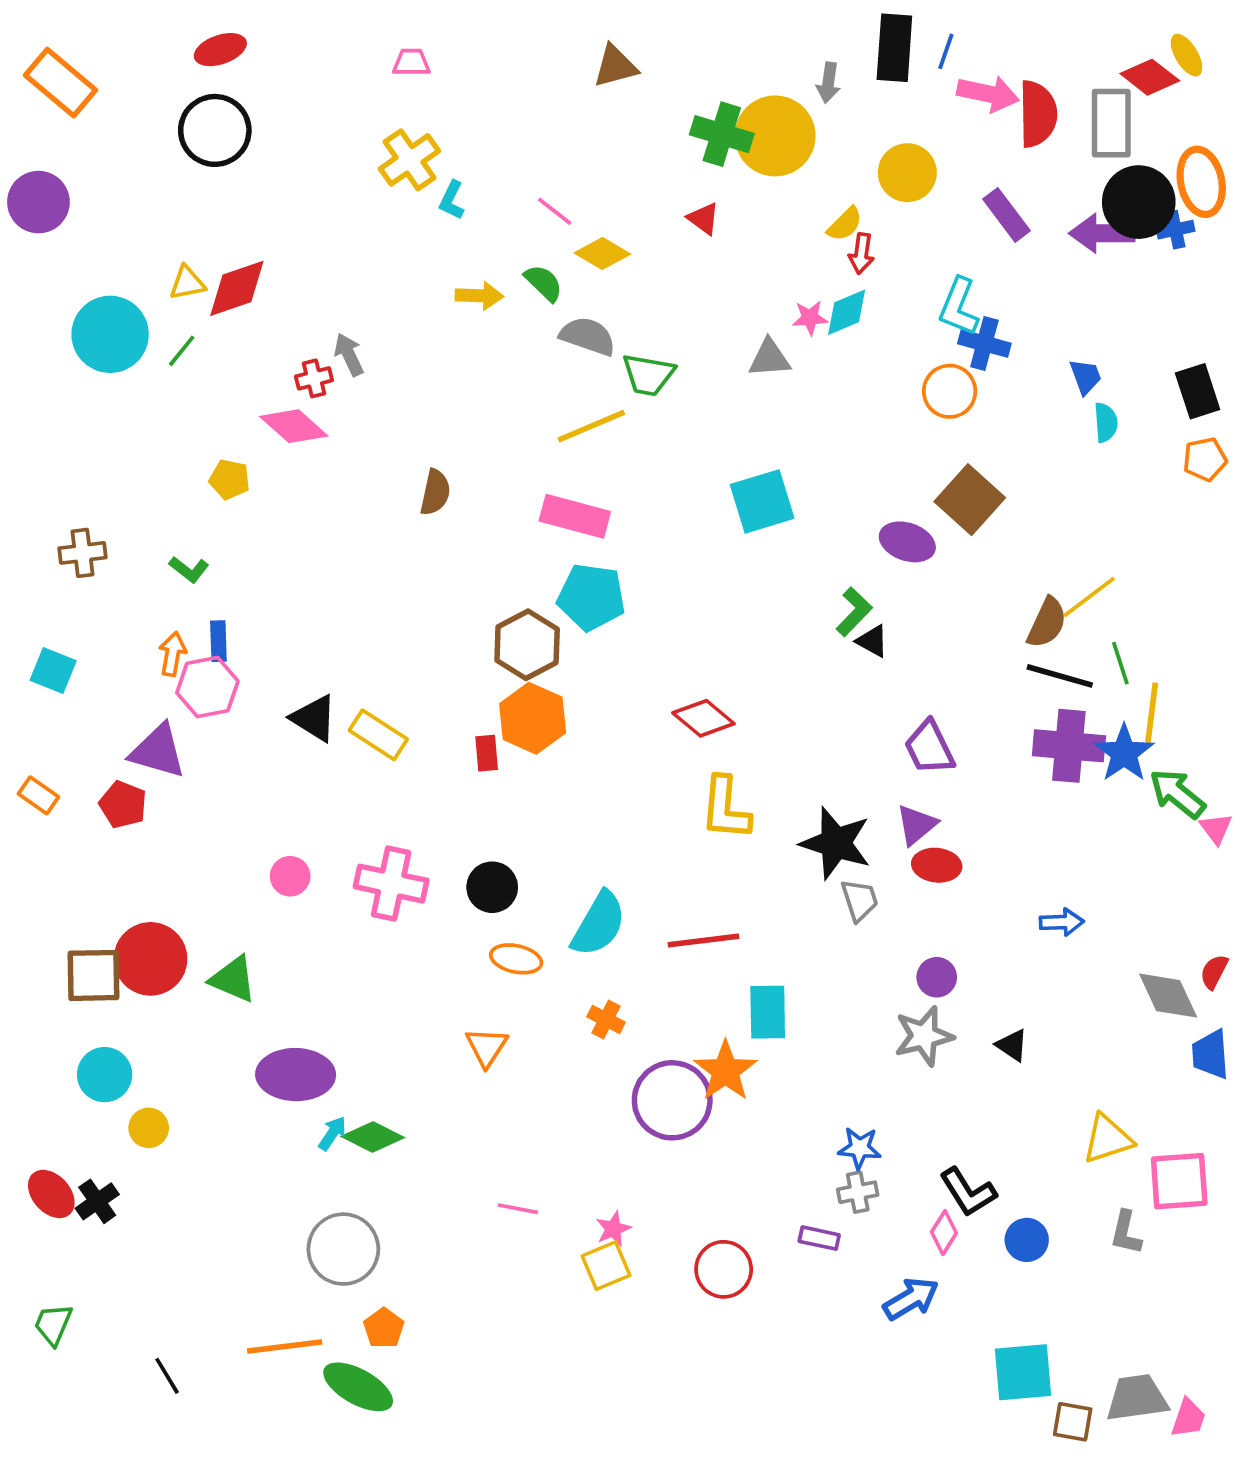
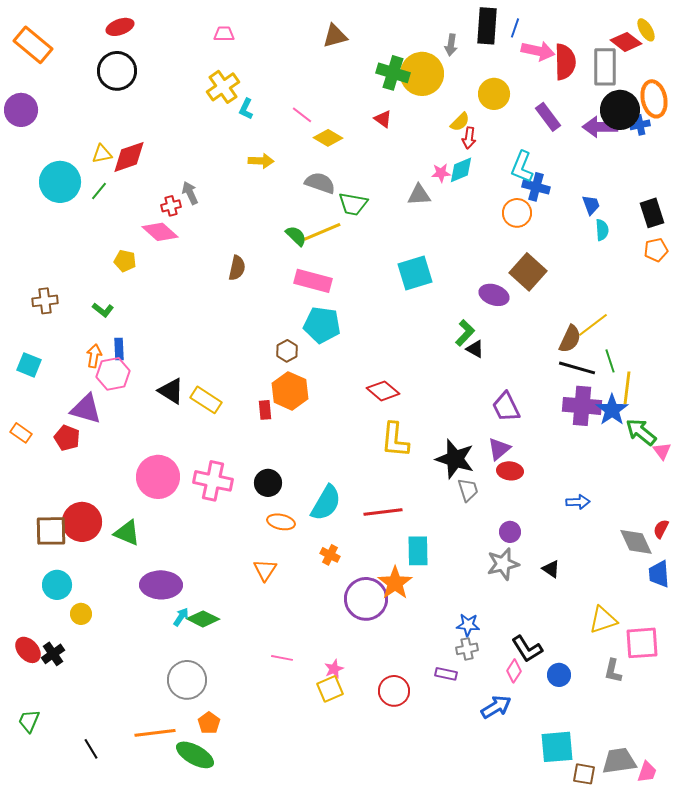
green semicircle: (544, 283) -> (296, 236), moved
brown hexagon: (527, 645) -> (287, 351), size x0.6
pink circle: (290, 876) -> (158, 477), size x2.0

